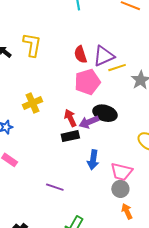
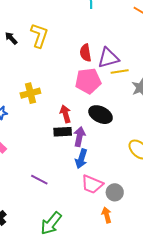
purple arrow: (89, 122) -> (79, 137), moved, turned 114
pink trapezoid: (122, 172) -> (92, 184), moved
gray circle: (120, 189) -> (115, 192), moved

